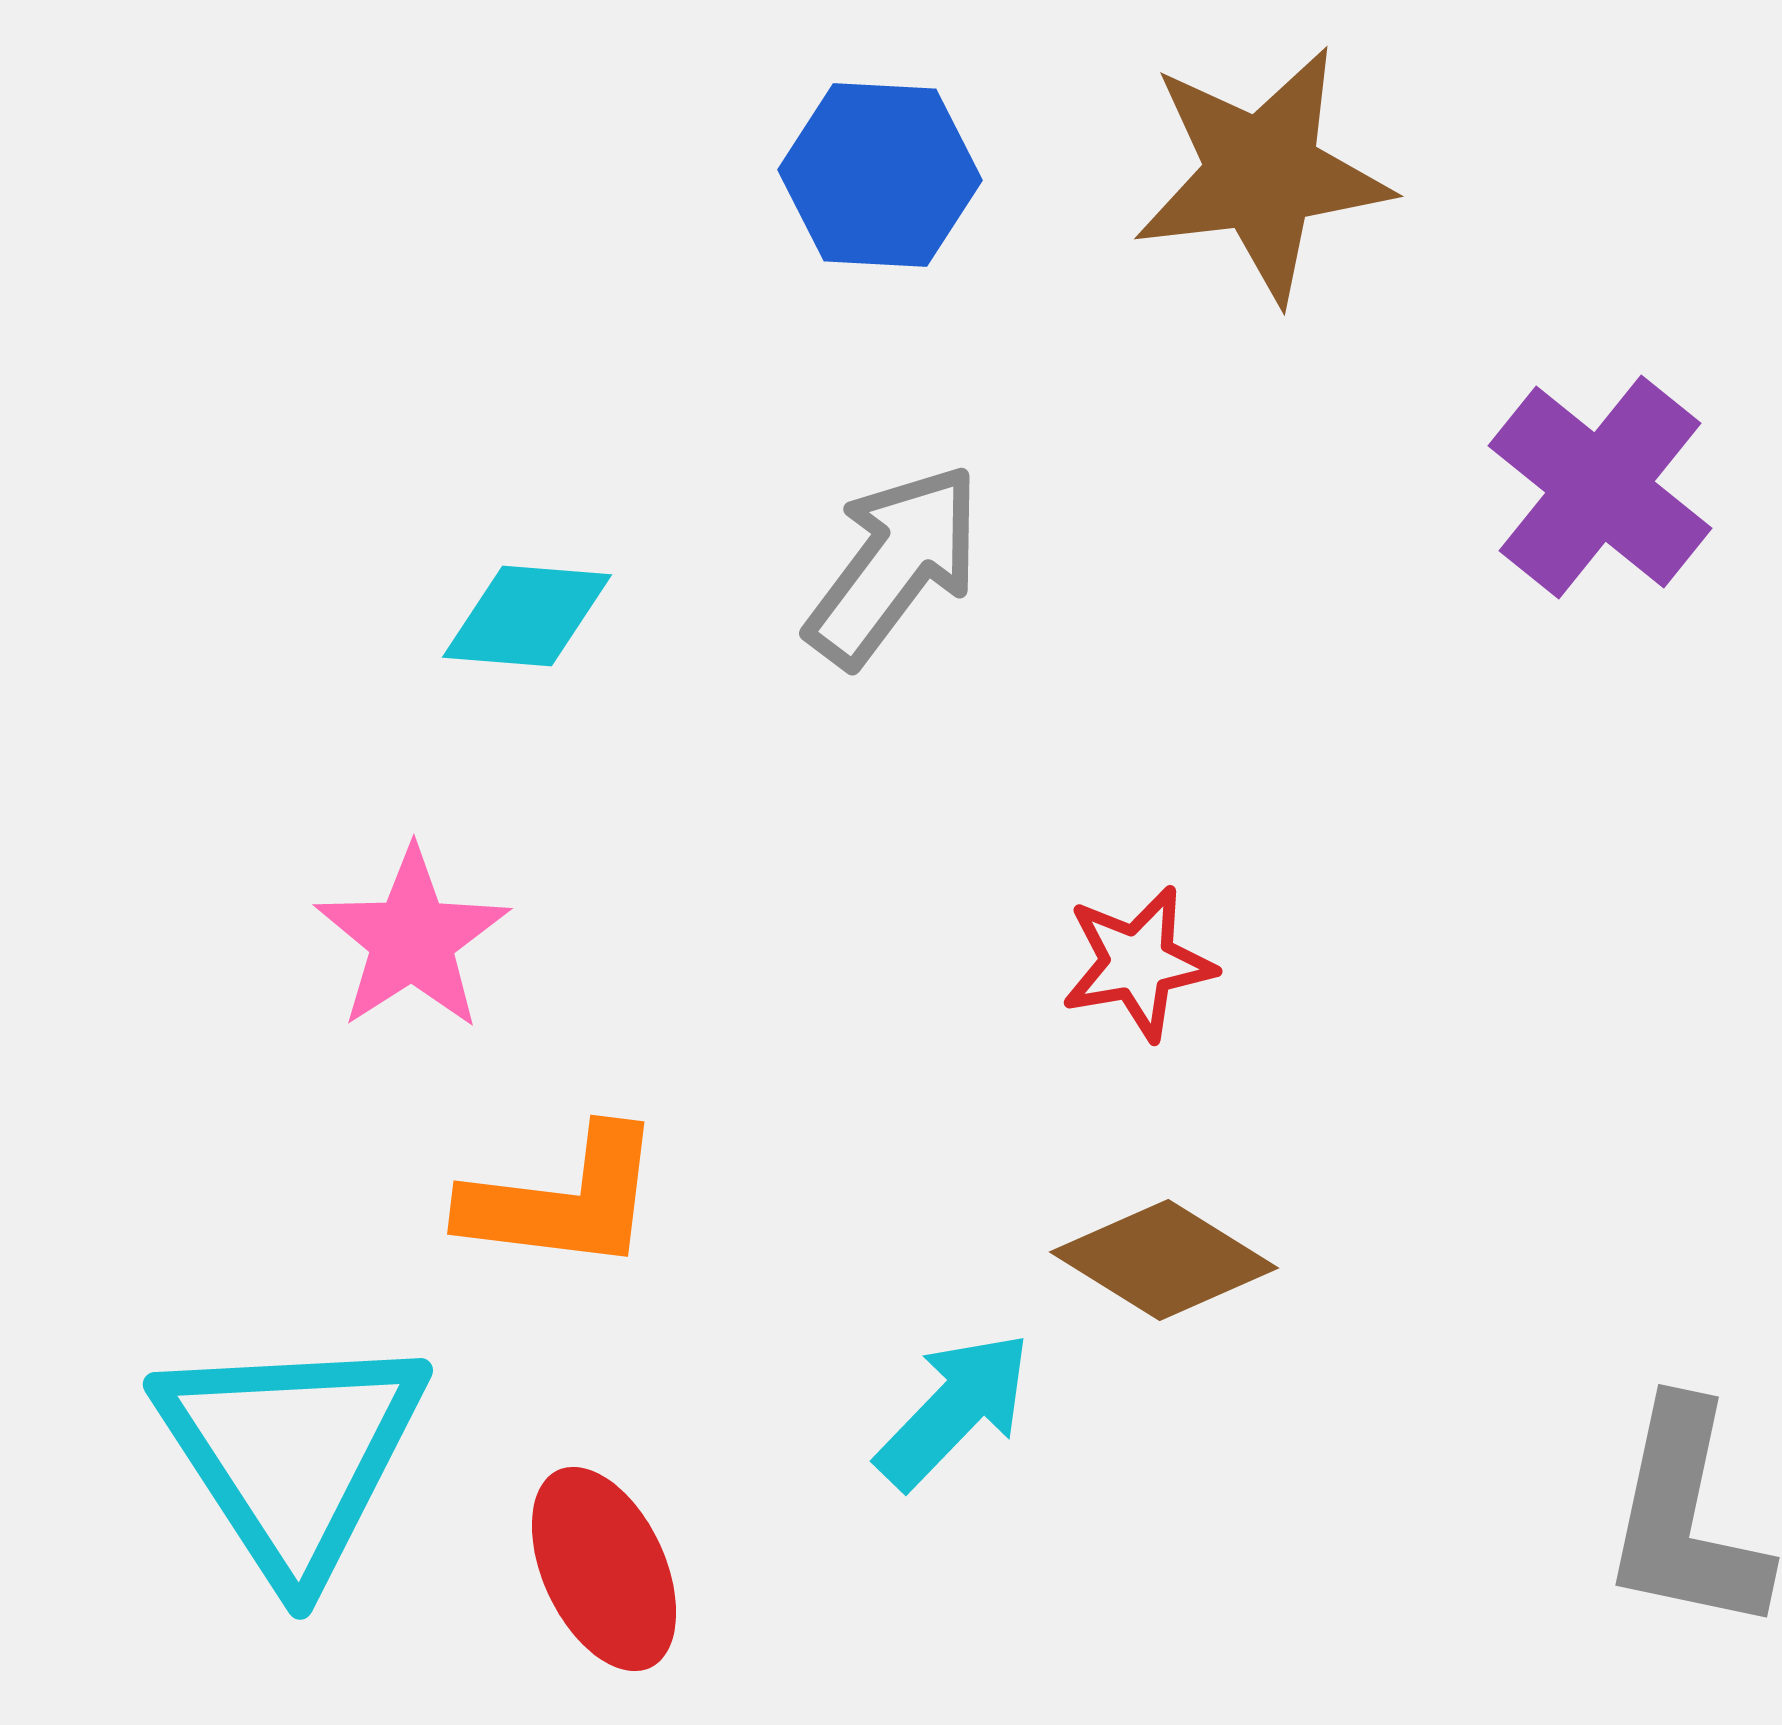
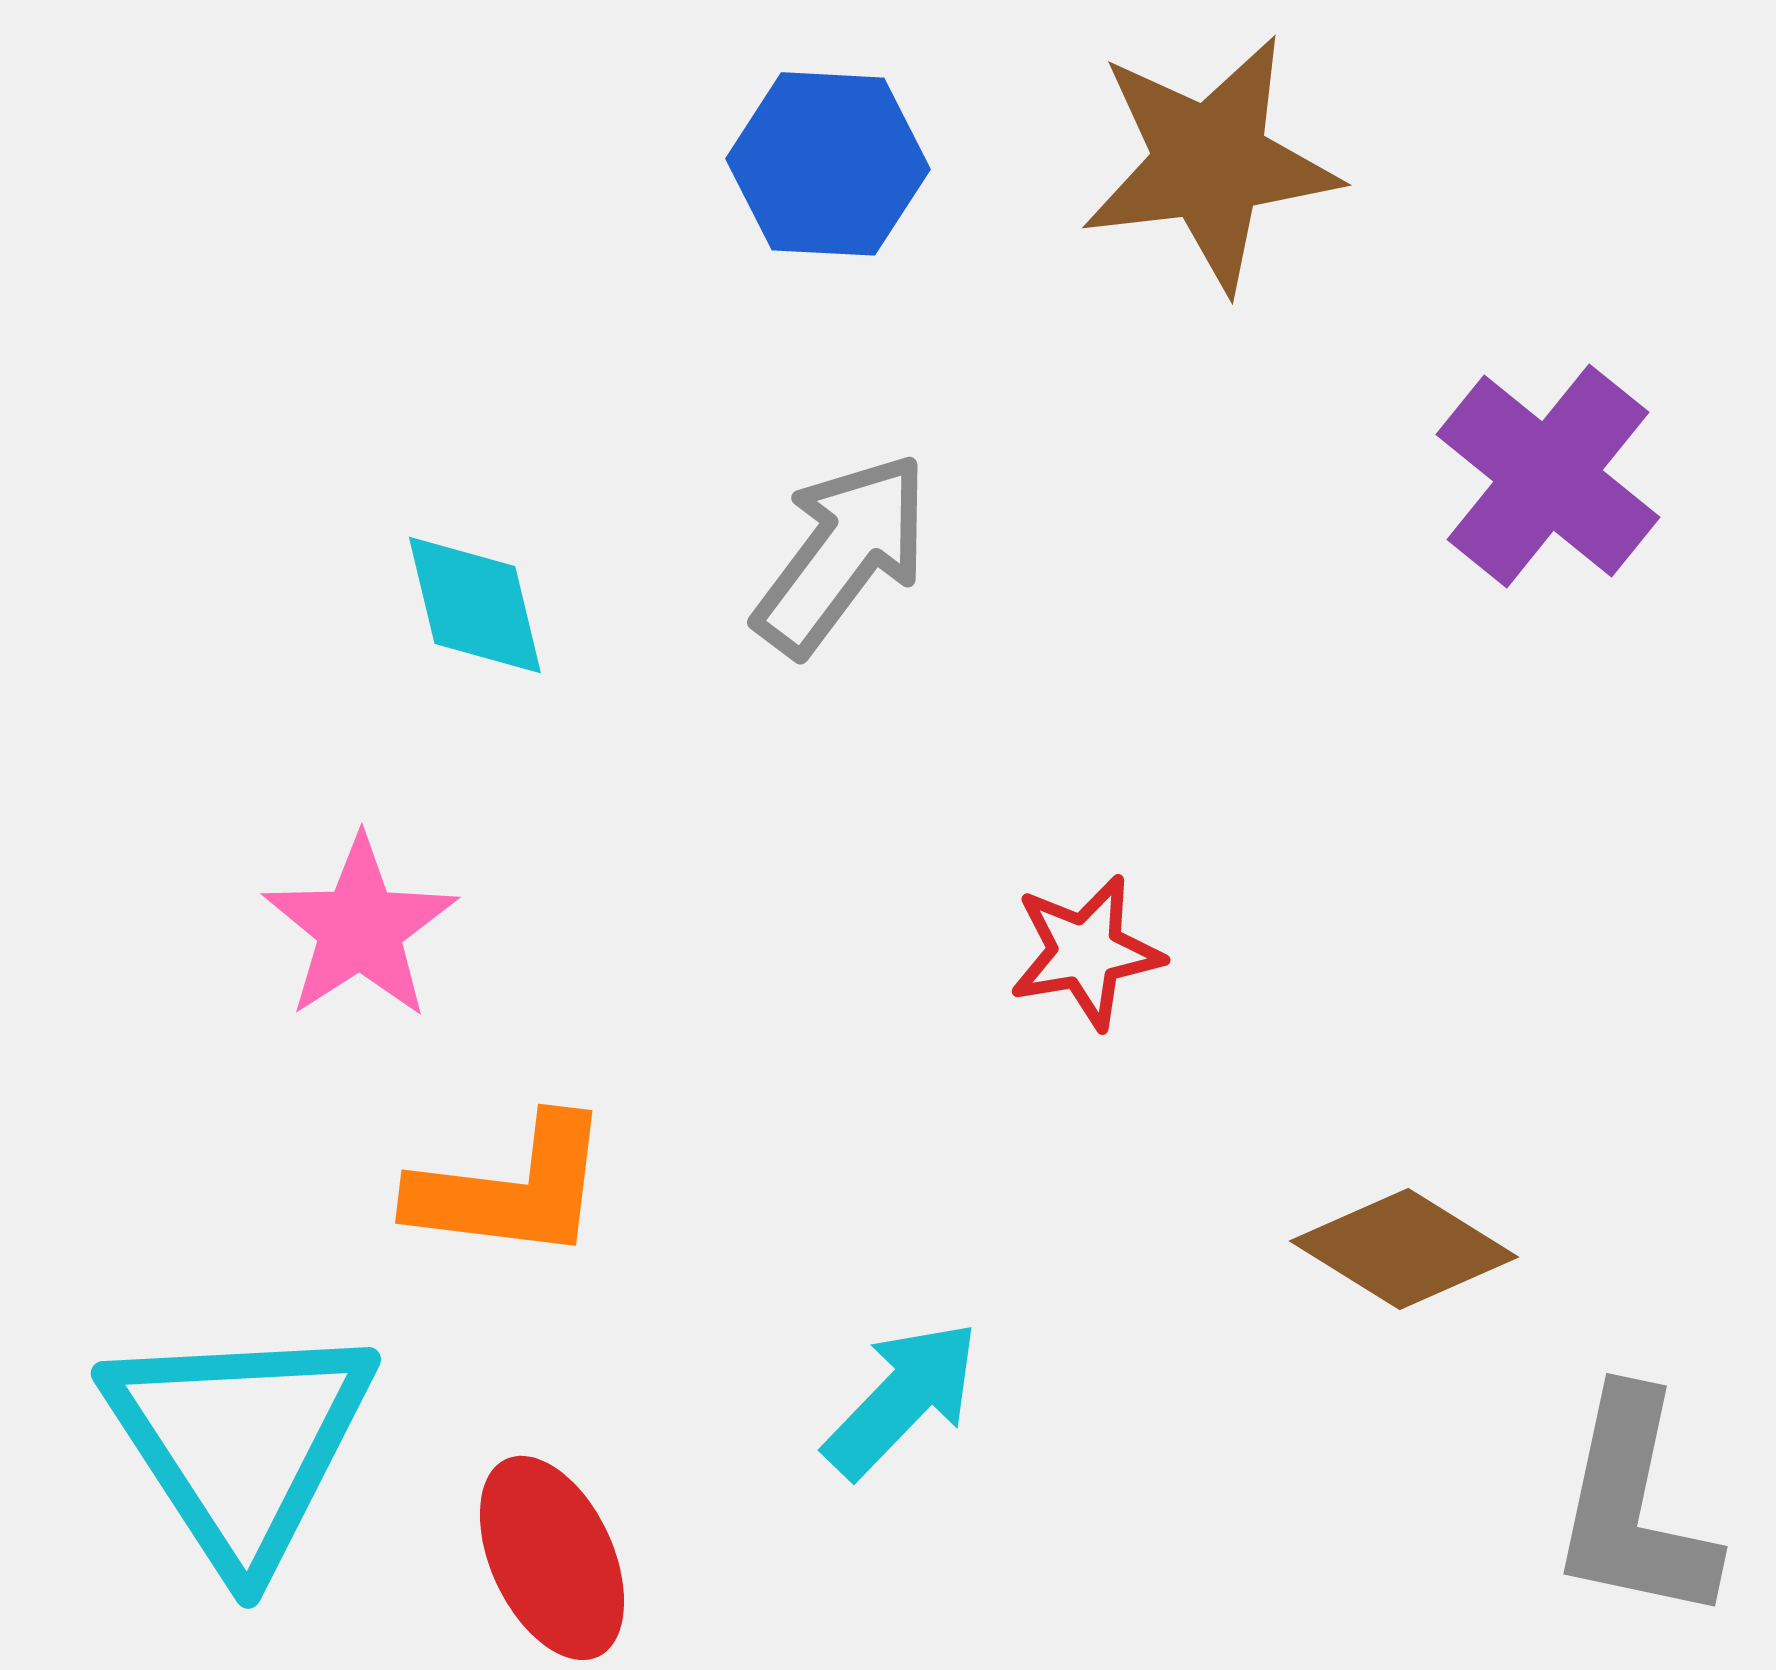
cyan diamond: (527, 616) -> (475, 605), turned 72
brown diamond: (1164, 1260) -> (1404, 1249), moved

